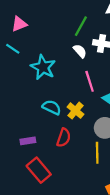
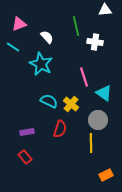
green line: (81, 26) -> (76, 26), turned -42
white semicircle: (80, 51) -> (47, 37), moved
red rectangle: (39, 170) -> (25, 157), moved, size x0.6

